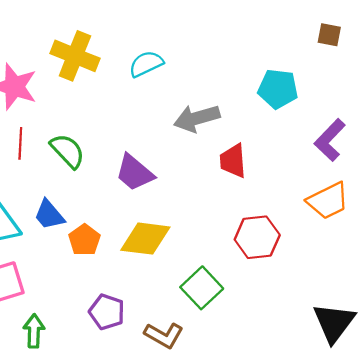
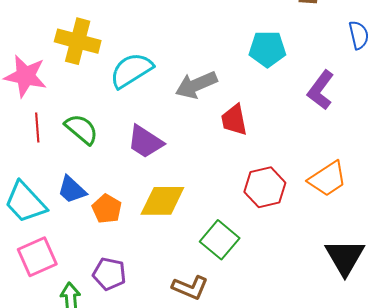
cyan semicircle: (146, 64) -> (131, 70), moved, size x1.4
orange trapezoid: (328, 201) -> (327, 179), moved
purple pentagon: (107, 312) -> (109, 274), moved

